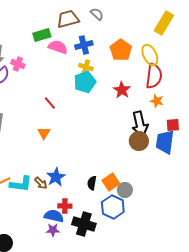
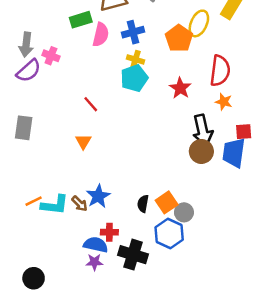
pink semicircle: (58, 47) -> (101, 35), turned 84
yellow ellipse: (150, 55) -> (199, 23), moved, turned 50

